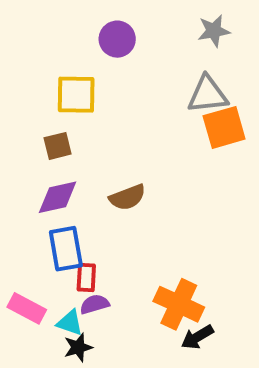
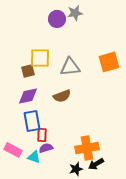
gray star: (214, 31) -> (75, 13), moved
yellow square: (76, 95) -> (40, 58), moved
gray triangle: (208, 95) -> (70, 67), moved
orange cross: (179, 304) -> (87, 148), turned -35
black star: (78, 347) -> (76, 169), moved

